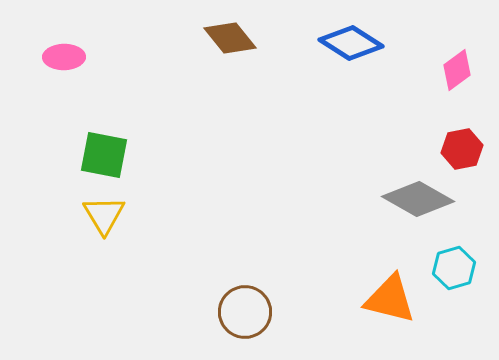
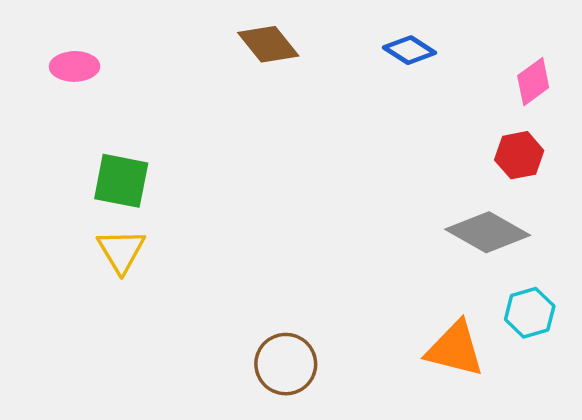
blue diamond: (351, 43) -> (409, 50), size x0.7
red hexagon: (462, 149) -> (519, 155), moved

